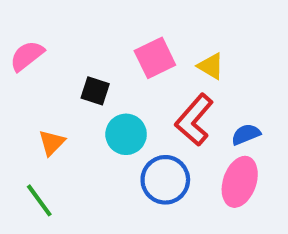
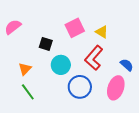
blue semicircle: (246, 134) -> (127, 65), moved, turned 64
green line: (39, 200) -> (28, 92), moved

